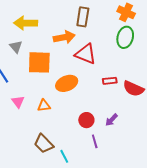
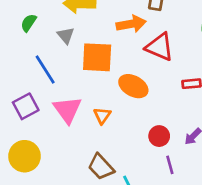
orange ellipse: (67, 83) -> (133, 86), turned 50
pink triangle: (18, 102) -> (67, 110), size x1.6
orange triangle: (44, 106) -> (102, 116), turned -48

